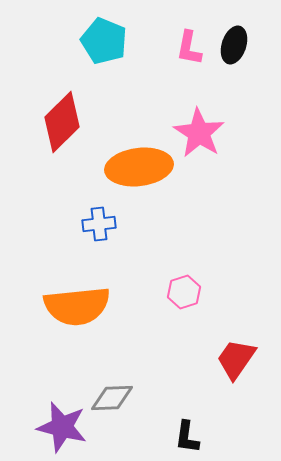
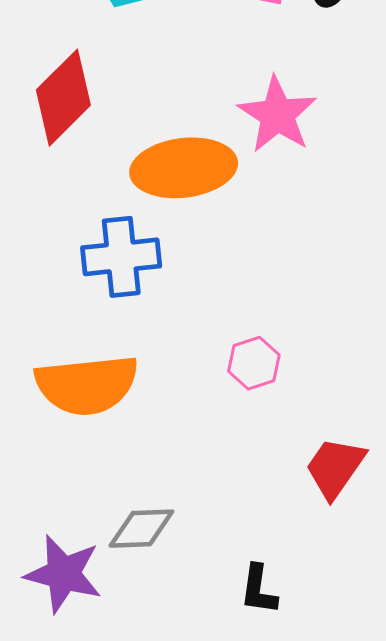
blue cross: (99, 224) -> (121, 257), size x1.5

